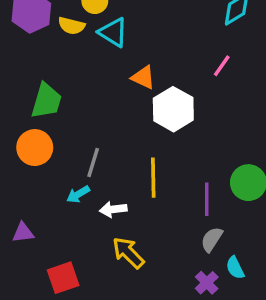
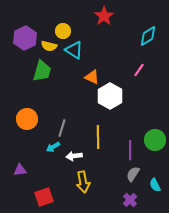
green trapezoid: (46, 101) -> (42, 71), moved
yellow arrow: (128, 253) -> (83, 182), turned -145
cyan semicircle: (235, 268) -> (155, 185), moved

